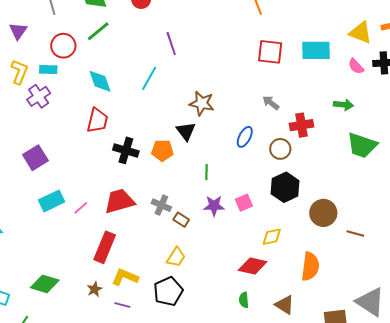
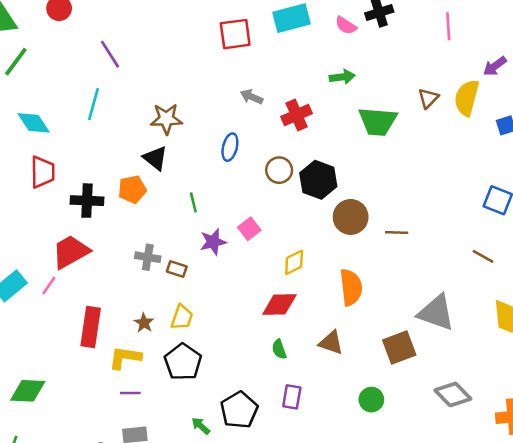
brown circle: (280, 149) -> (279, 170), moved
black hexagon: (285, 187) -> (318, 180), moved
red trapezoid: (119, 201) -> (71, 252), moved
brown star: (95, 289) -> (144, 323), moved

